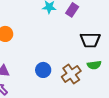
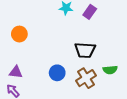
black trapezoid: (90, 40) -> (85, 50), moved

